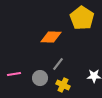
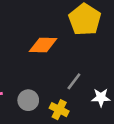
gray line: (58, 64) -> (74, 81), moved

